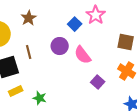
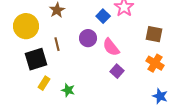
purple square: (98, 82) -> (117, 71), moved
yellow rectangle: (16, 91) -> (44, 83), turned -32

